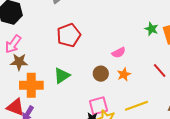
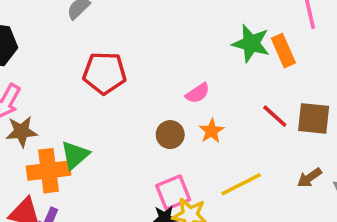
green star: (151, 29) -> (251, 44), size x1.5
red pentagon: (69, 35) -> (104, 73), turned 30
green triangle: (62, 76) -> (75, 155), moved

